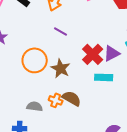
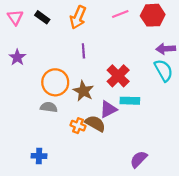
purple line: (61, 31) -> (83, 51), turned 56
purple triangle: (112, 53) -> (108, 109), moved
gray semicircle: (35, 106) -> (49, 107), moved

